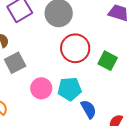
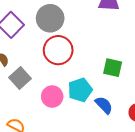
red circle: (75, 48) -> (58, 50), moved
green square: (108, 61) -> (113, 68), moved

